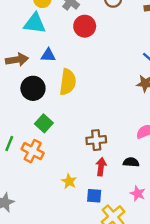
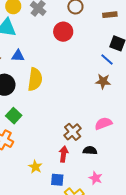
red circle: (85, 26) -> (63, 32), moved
brown cross: (96, 140) -> (73, 132), moved, turned -36

